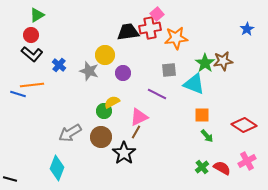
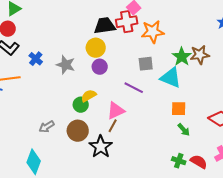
yellow circle: (105, 55) -> (96, 48), moved
gray arrow: (70, 133) -> (47, 127), size x0.7
green cross: (202, 167) -> (179, 161), turned -32

